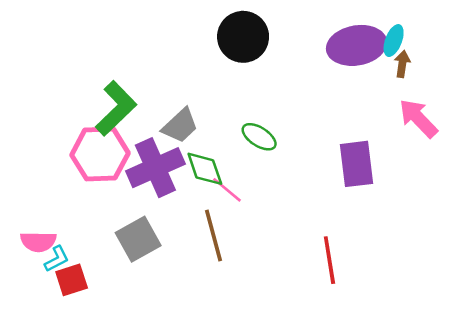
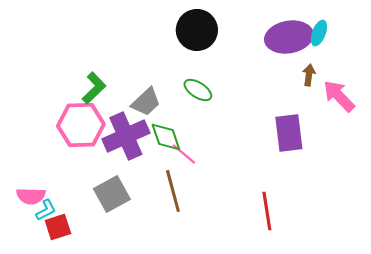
brown arrow: (402, 64) -> (309, 75), moved
green L-shape: (116, 108) -> (94, 88), size x0.7
green ellipse: (259, 137) -> (198, 90), moved

